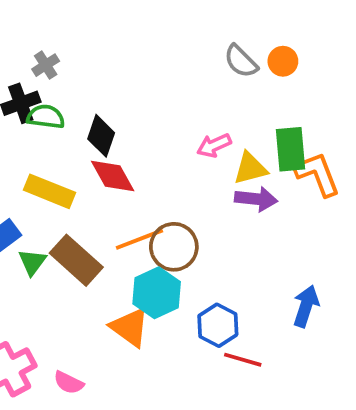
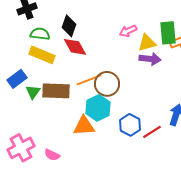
green semicircle: (46, 117) -> (40, 34), moved
brown rectangle: (76, 260) -> (56, 91), turned -40
orange triangle: (130, 327) -> (84, 126), turned -40
red line: (243, 360) -> (152, 132), moved, turned -48

